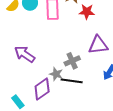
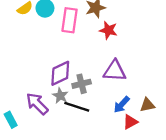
purple arrow: (25, 54) -> (37, 104), moved
purple diamond: (42, 89) -> (60, 73), moved

